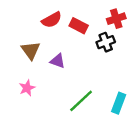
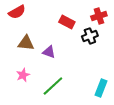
red semicircle: (52, 20) -> (17, 12), moved
brown triangle: (31, 50) -> (26, 43), turned -48
green line: (81, 101) -> (53, 86), moved

